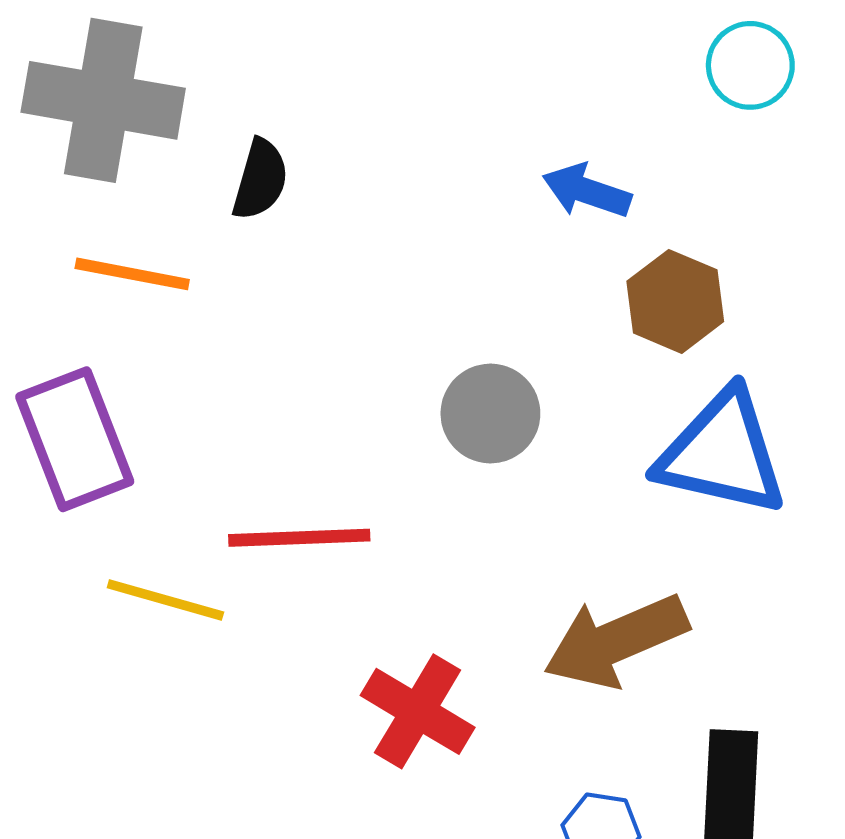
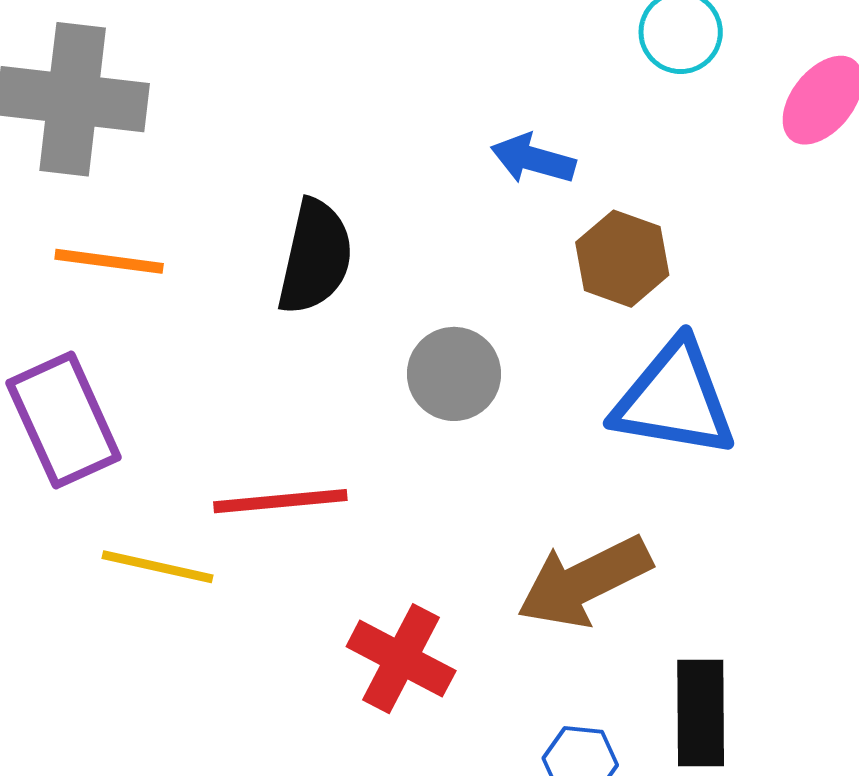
black semicircle: (260, 179) -> (315, 257), moved, size x1.5

